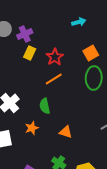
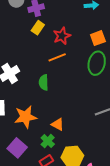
orange star: (32, 128) -> (25, 117), moved, size x1.6
orange triangle: (66, 132) -> (58, 124), moved

